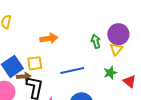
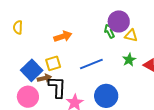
purple circle: (118, 34) -> (119, 21), moved
yellow triangle: (116, 49) -> (131, 35), turned -48

